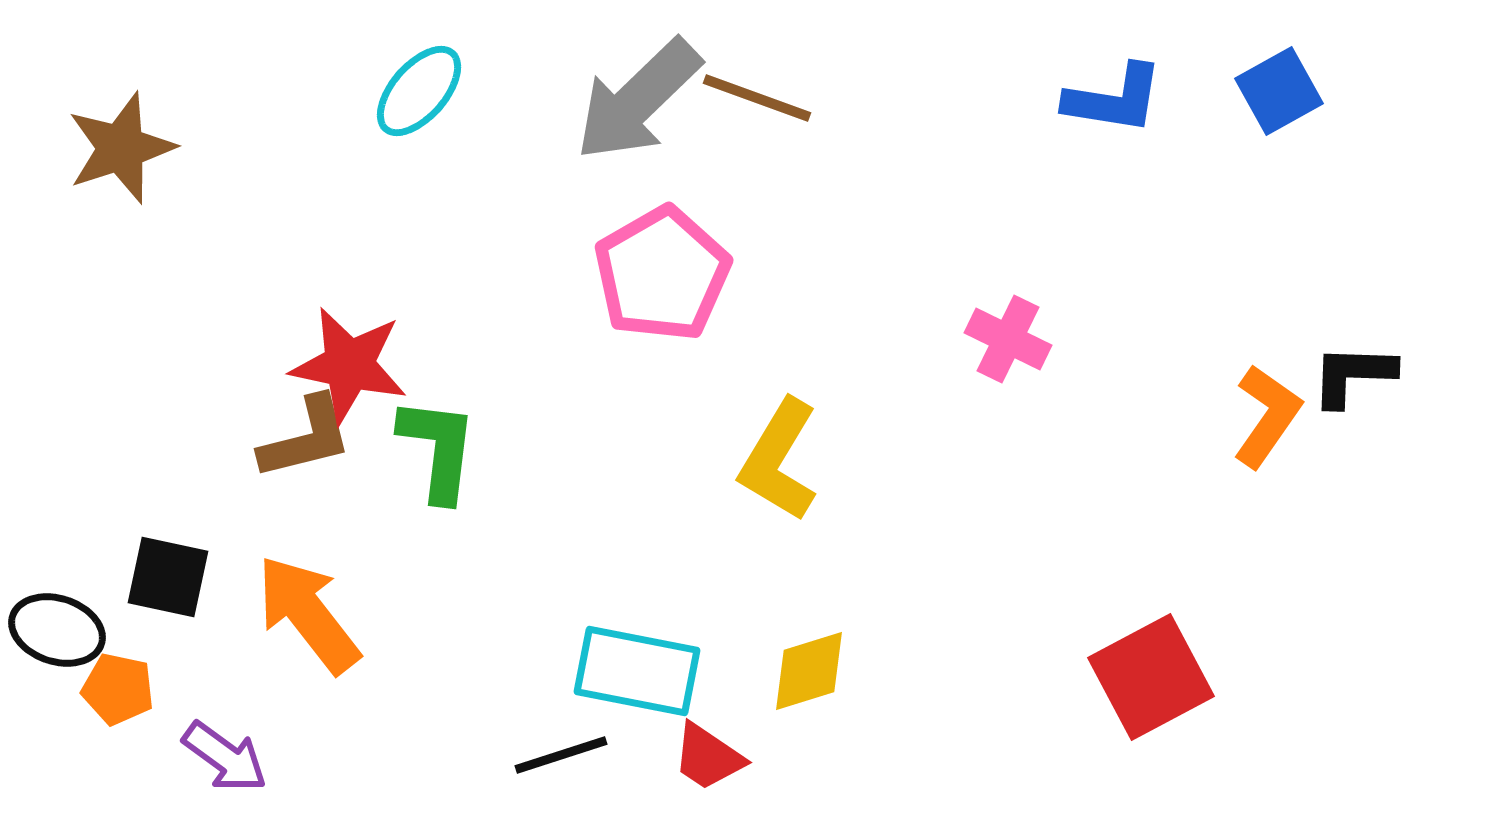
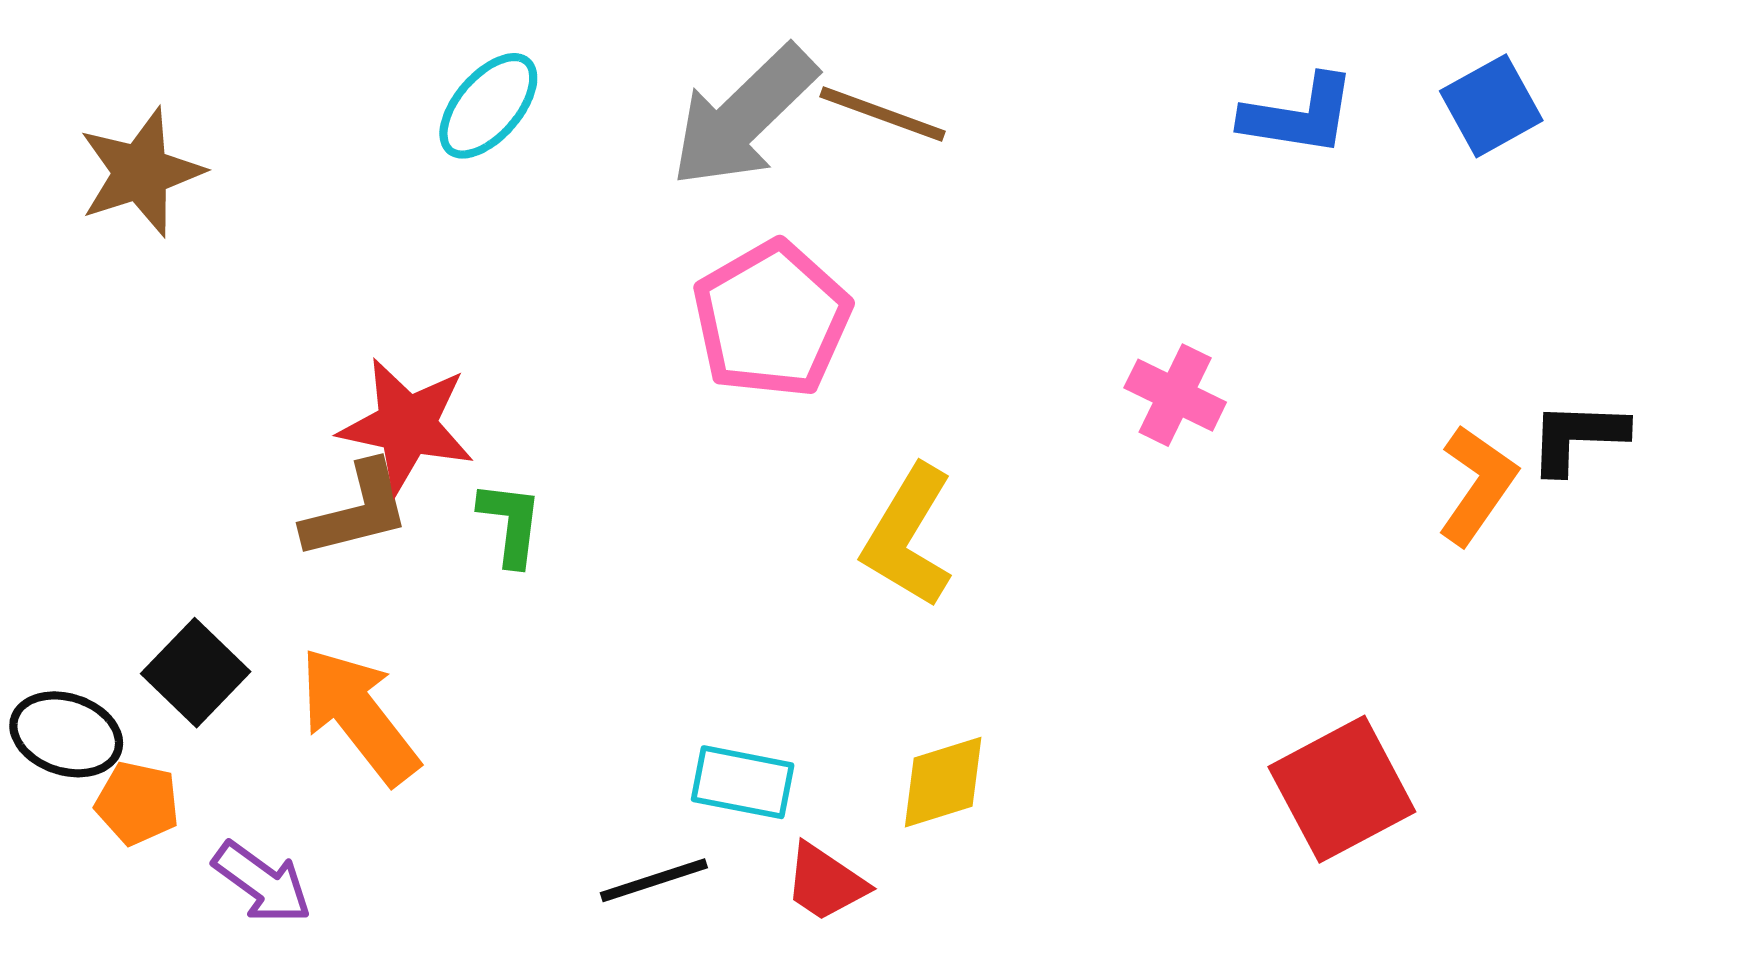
green L-shape: (438, 449) -> (511, 523), size x0.7
black square: (168, 577) -> (196, 673), turned 32
cyan rectangle: (637, 671) -> (743, 782), size x0.7

